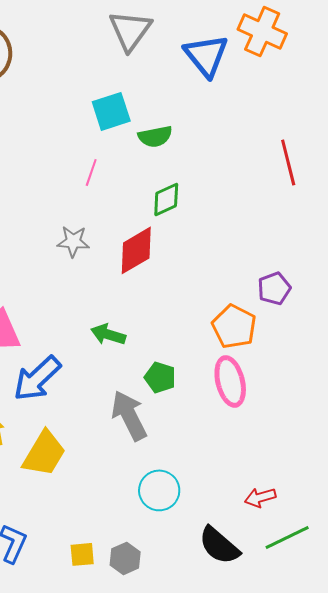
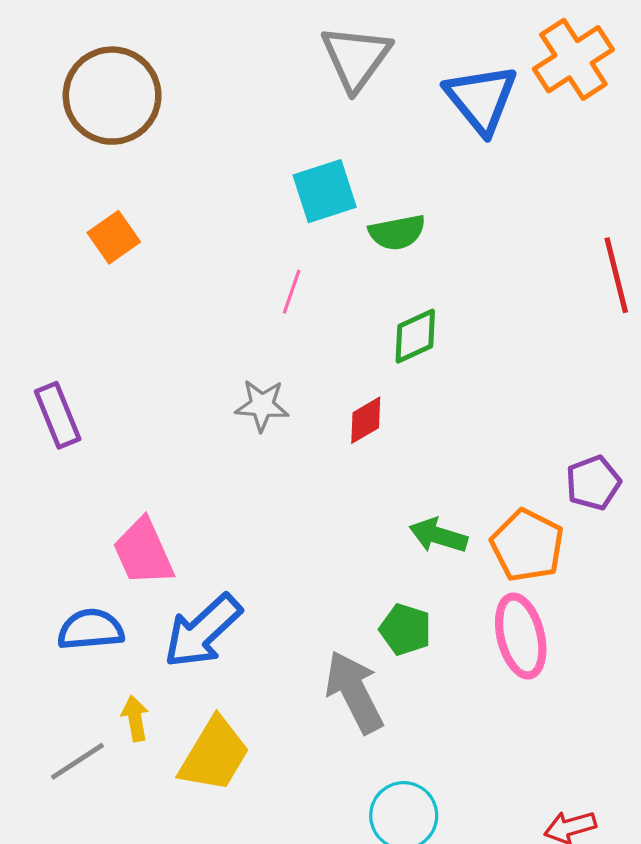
orange cross: (262, 31) -> (573, 59), turned 33
red diamond: (136, 250) -> (366, 420), size x0.6
green arrow: (108, 334) -> (438, 536), moved

